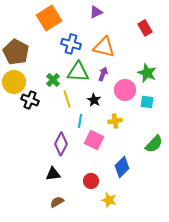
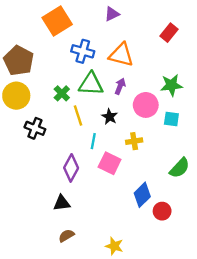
red rectangle: (145, 28) -> (169, 33), turned 70
green star: (147, 73) -> (171, 85), turned -30
black cross: (30, 100) -> (35, 128), moved
red circle: (91, 181) -> (162, 211), moved
yellow star: (109, 200) -> (114, 246), moved

